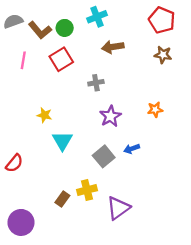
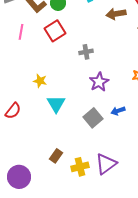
brown arrow: (113, 47) -> (116, 14), moved
red semicircle: (14, 163) -> (13, 111), moved
yellow cross: (87, 190) -> (80, 167), moved

